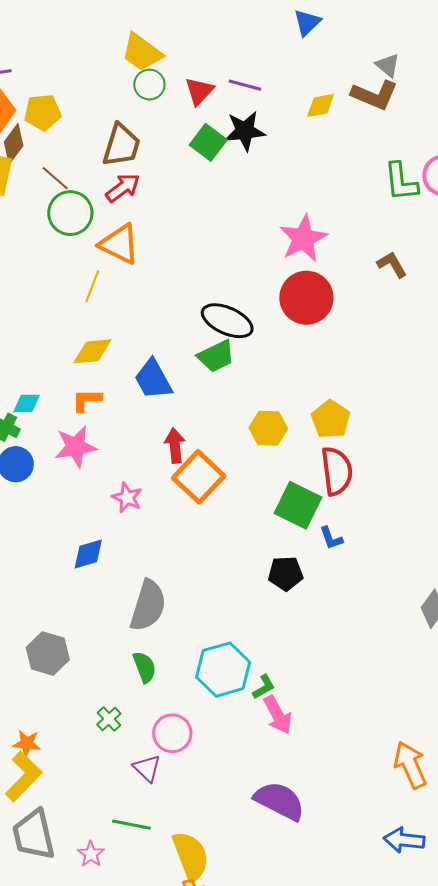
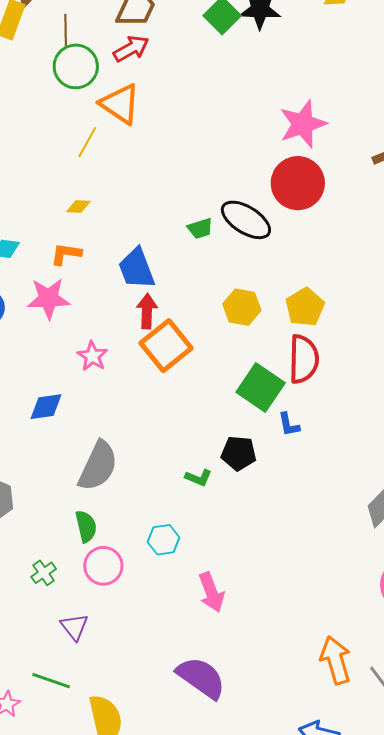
brown line: (55, 178) -> (66, 30), turned 40
black ellipse: (227, 321) -> (246, 220), moved
yellow diamond: (92, 351) -> (78, 206), size x0.6
green trapezoid: (216, 356) -> (200, 228), size x0.7
blue trapezoid: (153, 379) -> (137, 269), moved
cyan hexagon: (223, 670) -> (164, 540), size x0.6
green L-shape: (264, 687) -> (198, 478), moved, turned 44
pink circle: (172, 733) -> (103, 566), moved

